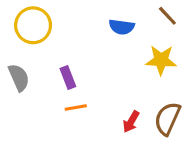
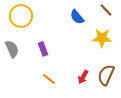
blue semicircle: (122, 27) -> (77, 17), turned 42
orange line: (76, 108) -> (49, 79), moved, turned 48

